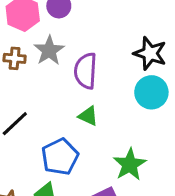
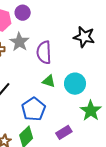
cyan circle: (151, 92) -> (75, 84), moved
green star: (130, 164) -> (91, 111), moved

